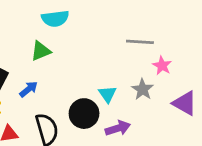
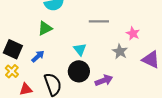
gray line: (140, 42) -> (99, 21), moved
cyan triangle: (107, 94) -> (80, 49), moved

